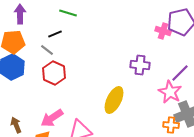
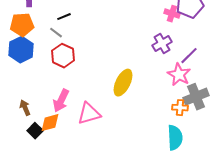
purple cross: (140, 65) -> (162, 44), moved, turned -36
pink arrow: (52, 118) -> (61, 101), turned -30

